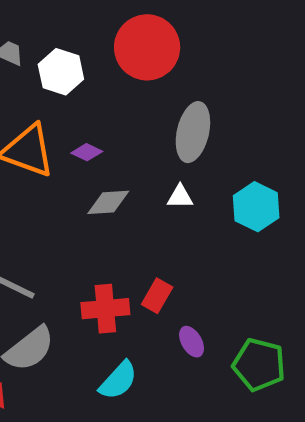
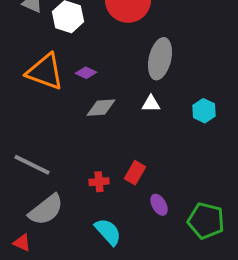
cyan hexagon: (256, 207) -> (204, 111), size x0.7
red cross: (105, 309) -> (99, 182), size x0.6
cyan semicircle: (118, 380) -> (108, 232), turned -84

